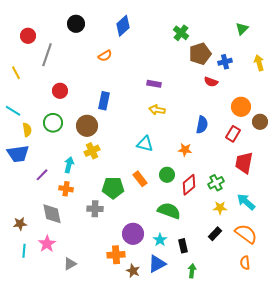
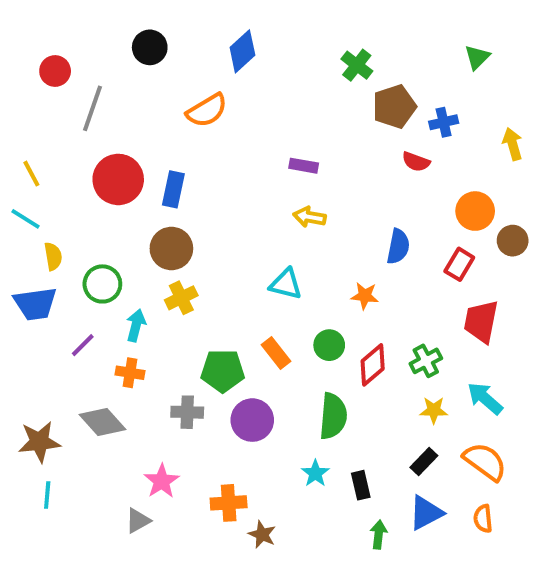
orange semicircle: (105, 56) -> (207, 110), size x1.5
yellow arrow: (259, 63) -> (513, 144), moved
yellow line: (16, 73) -> (31, 174), moved
red circle: (60, 91) -> (118, 179), size x1.6
blue rectangle: (104, 101) -> (173, 189), moved
green circle: (53, 123) -> (102, 284), moved
green semicircle: (169, 211) -> (333, 416), turned 75
gray diamond: (52, 214) -> (102, 422), turned -30
brown star: (20, 224) -> (39, 442), size x1.5
purple circle: (133, 234) -> (252, 420), moved
pink star: (47, 244) -> (162, 481), moved
blue triangle: (157, 264) -> (426, 513), moved

